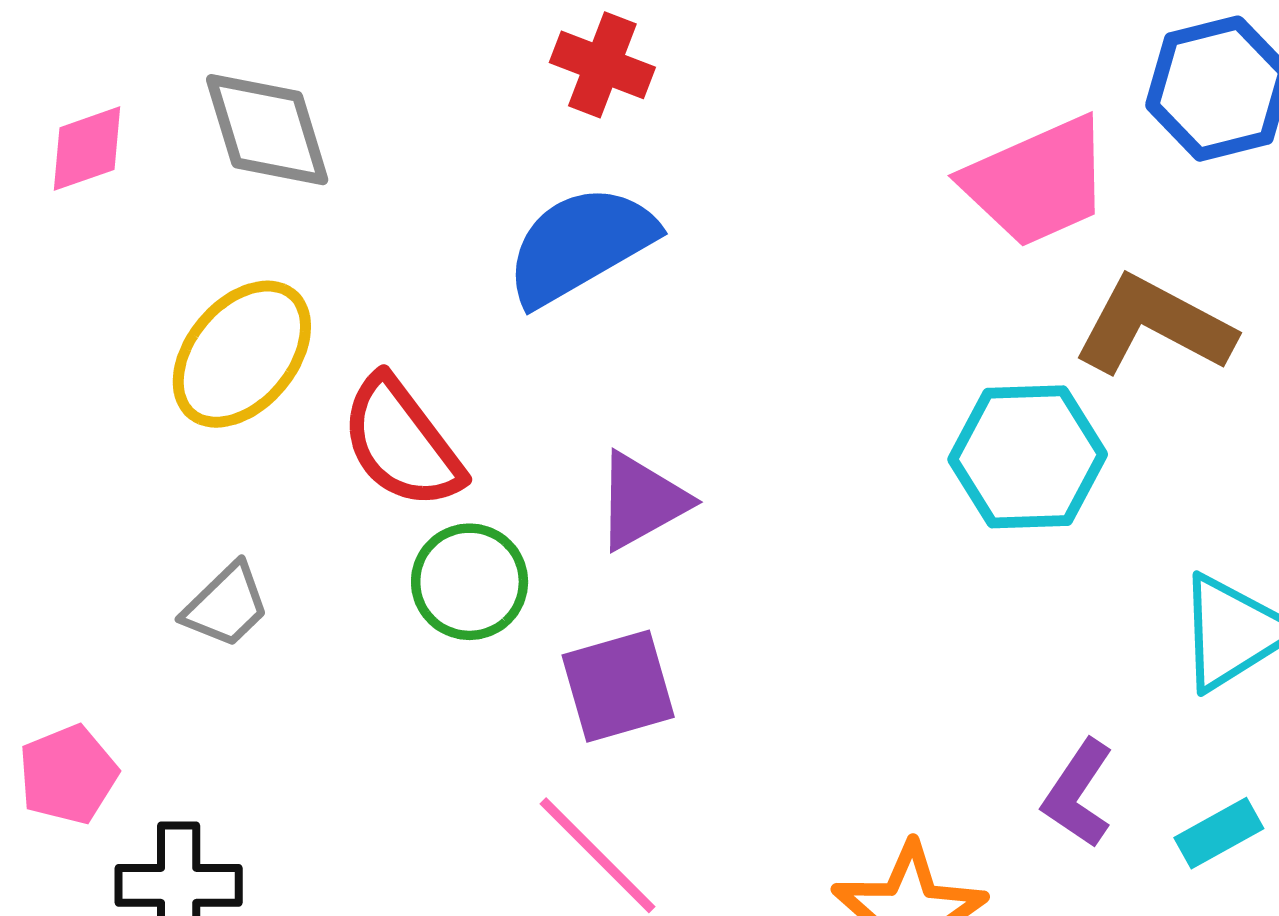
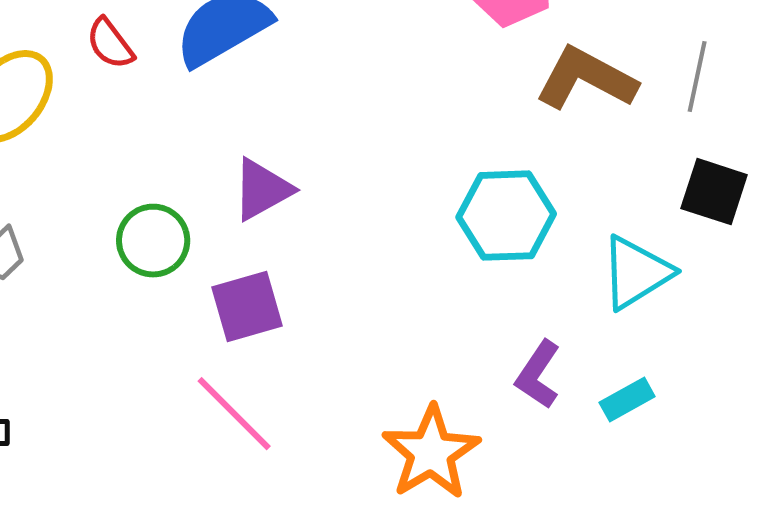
red semicircle: (402, 443) -> (110, 44), moved, size x0.6
cyan hexagon: (1028, 457) -> (506, 216), moved

